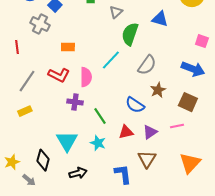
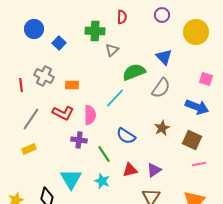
gray triangle: (116, 12) -> (112, 50), moved
blue triangle: (160, 19) -> (164, 57), turned 30
gray cross: (40, 24) -> (44, 76), moved
green semicircle: (130, 34) -> (134, 72), turned 50
gray semicircle: (147, 65) -> (161, 88), moved
blue semicircle: (135, 105) -> (126, 136), moved
pink line: (177, 126) -> (199, 164), moved

